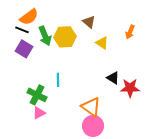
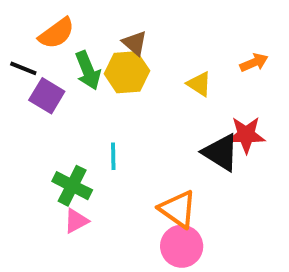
brown triangle: (89, 22) -> (135, 43), moved
black line: (22, 30) -> (23, 68), moved
orange arrow: (130, 32) -> (254, 63), turned -136
black triangle: (113, 78) -> (221, 152), size x1.5
red star: (130, 88) -> (246, 135), moved

